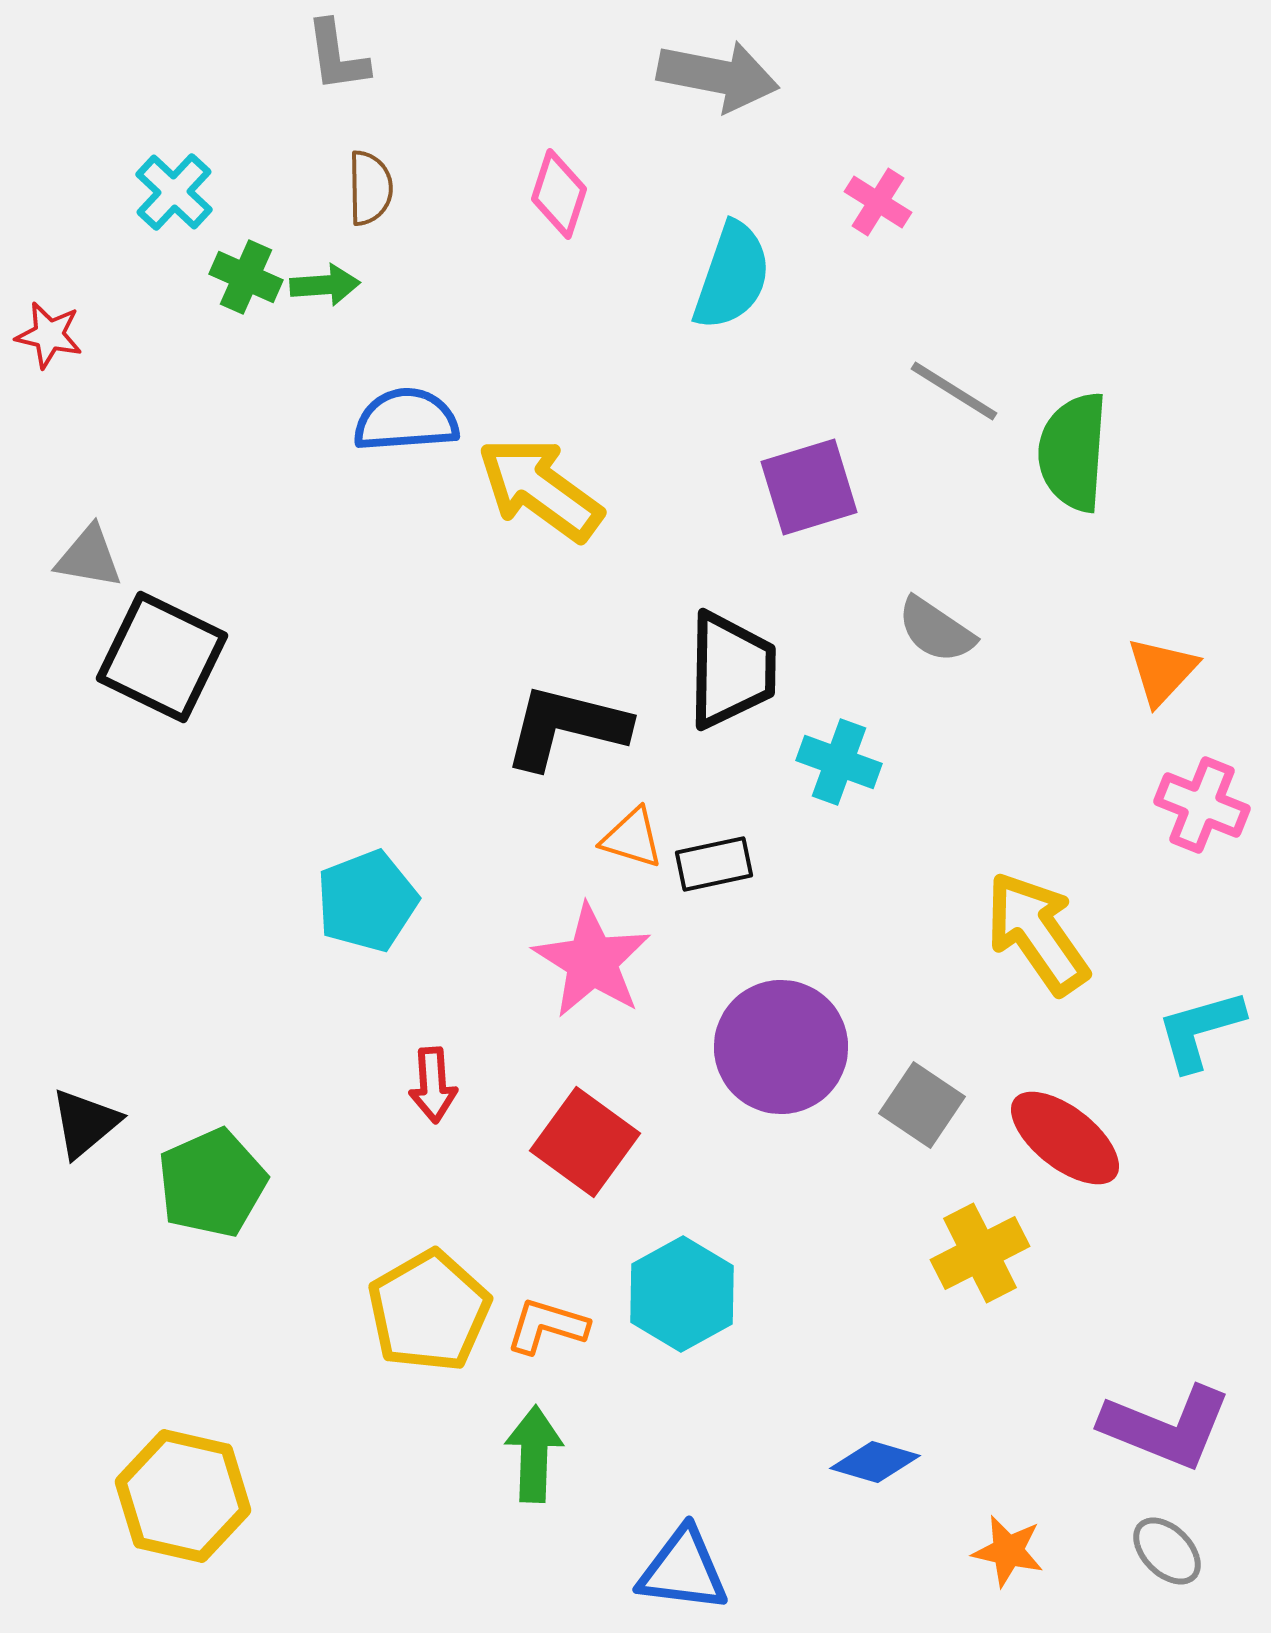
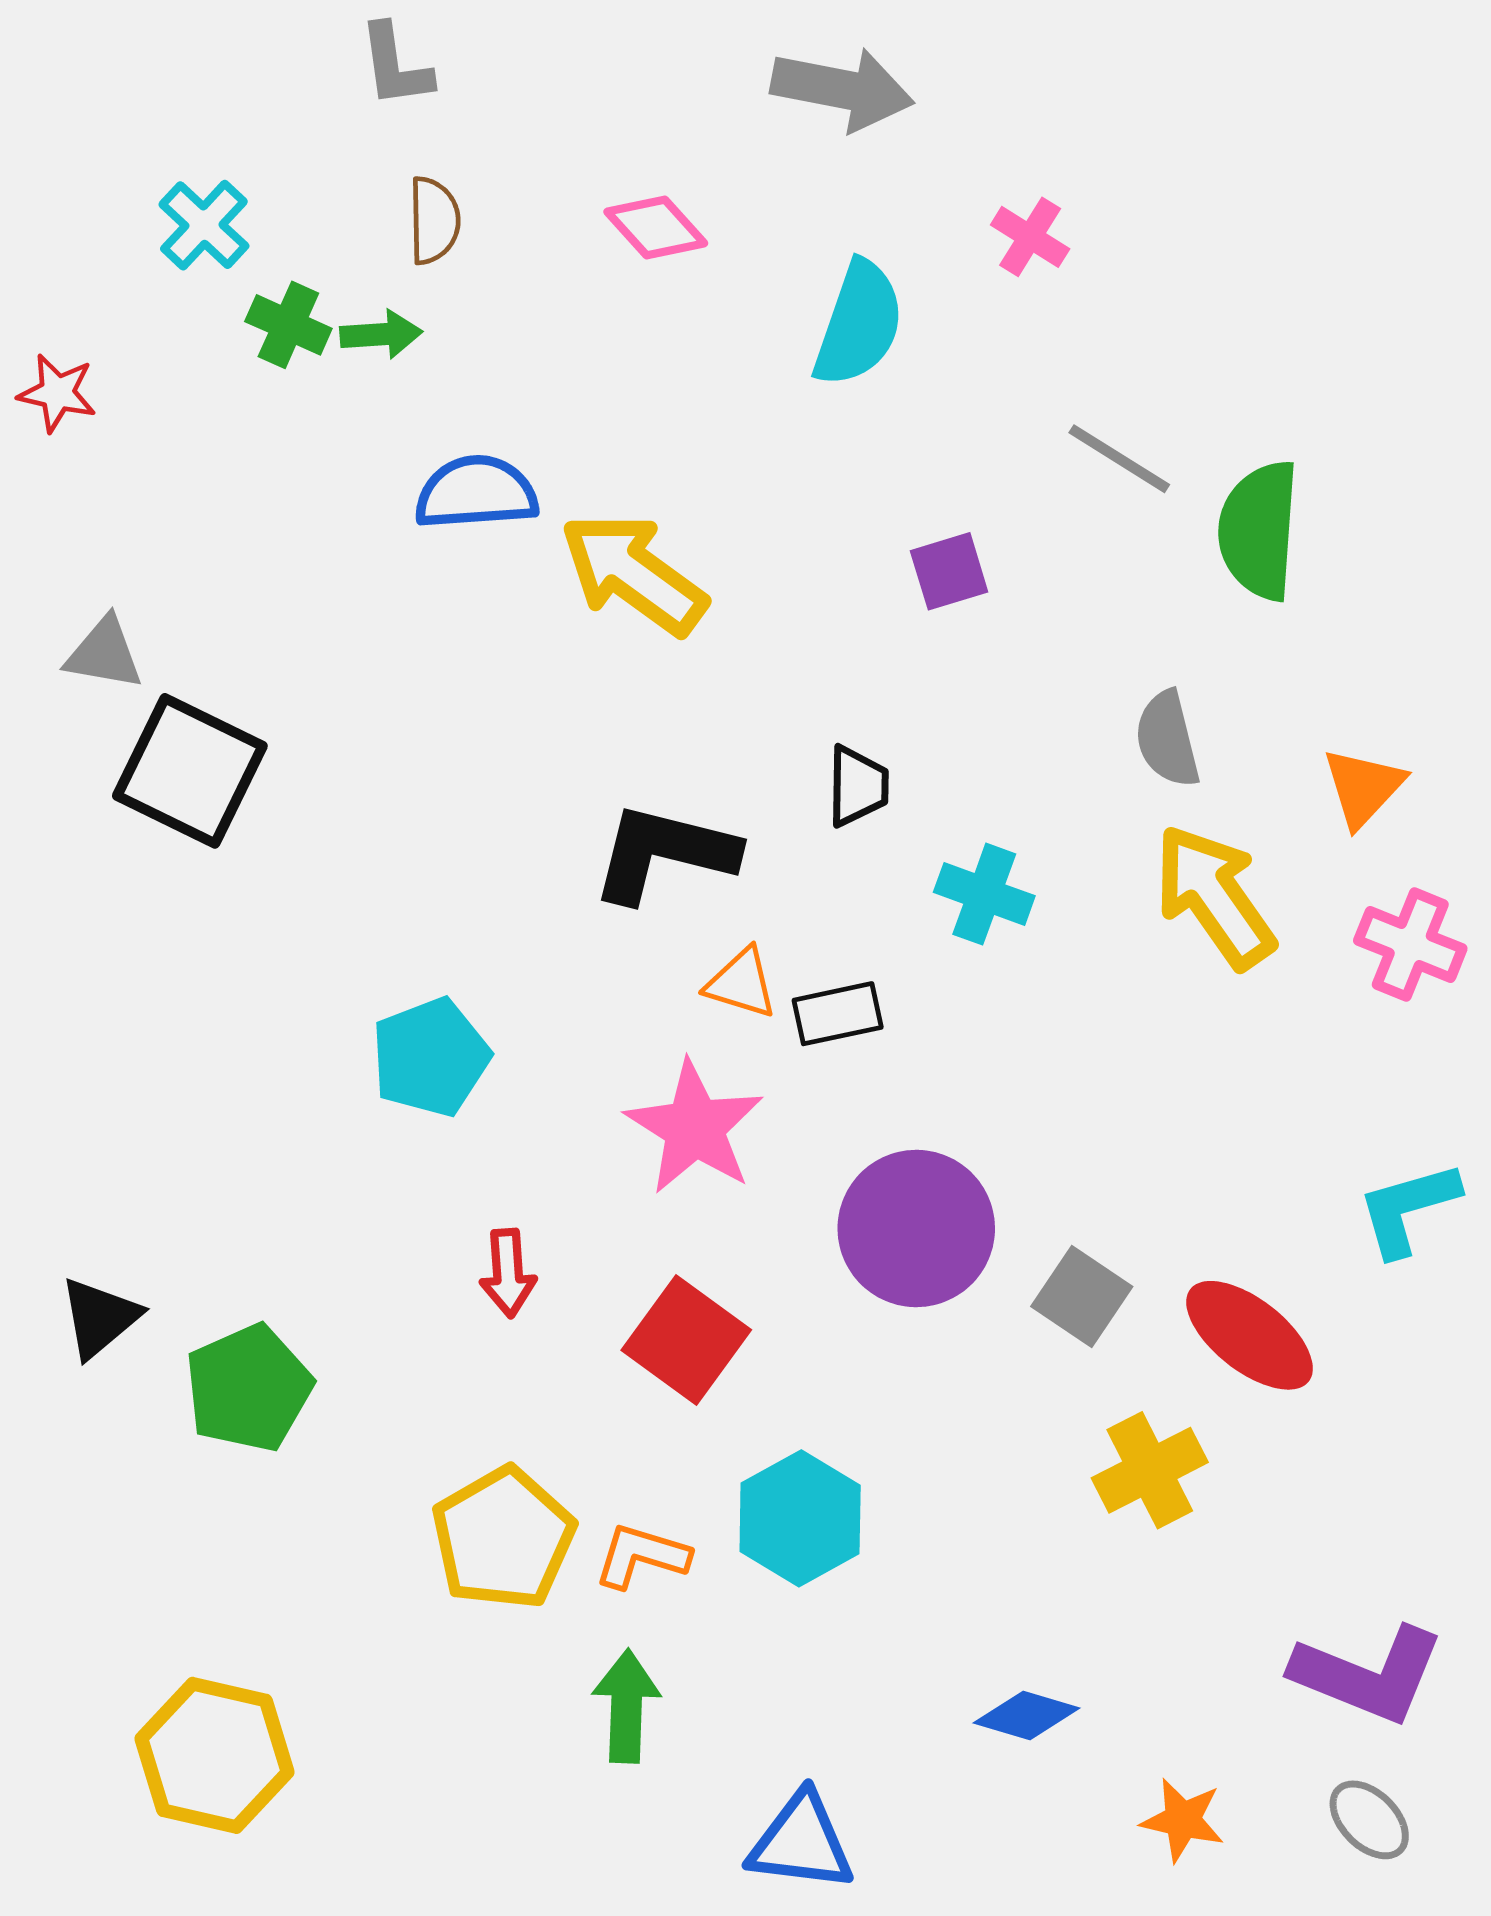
pink diamond: (559, 194) -> (656, 227), turned -60
purple square: (809, 487) -> (949, 571), size x0.7
gray semicircle: (936, 630) -> (1167, 739), moved, turned 42
black trapezoid: (731, 670) -> (858, 786), size x0.6
yellow arrow: (1037, 933) -> (1214, 896), moved

